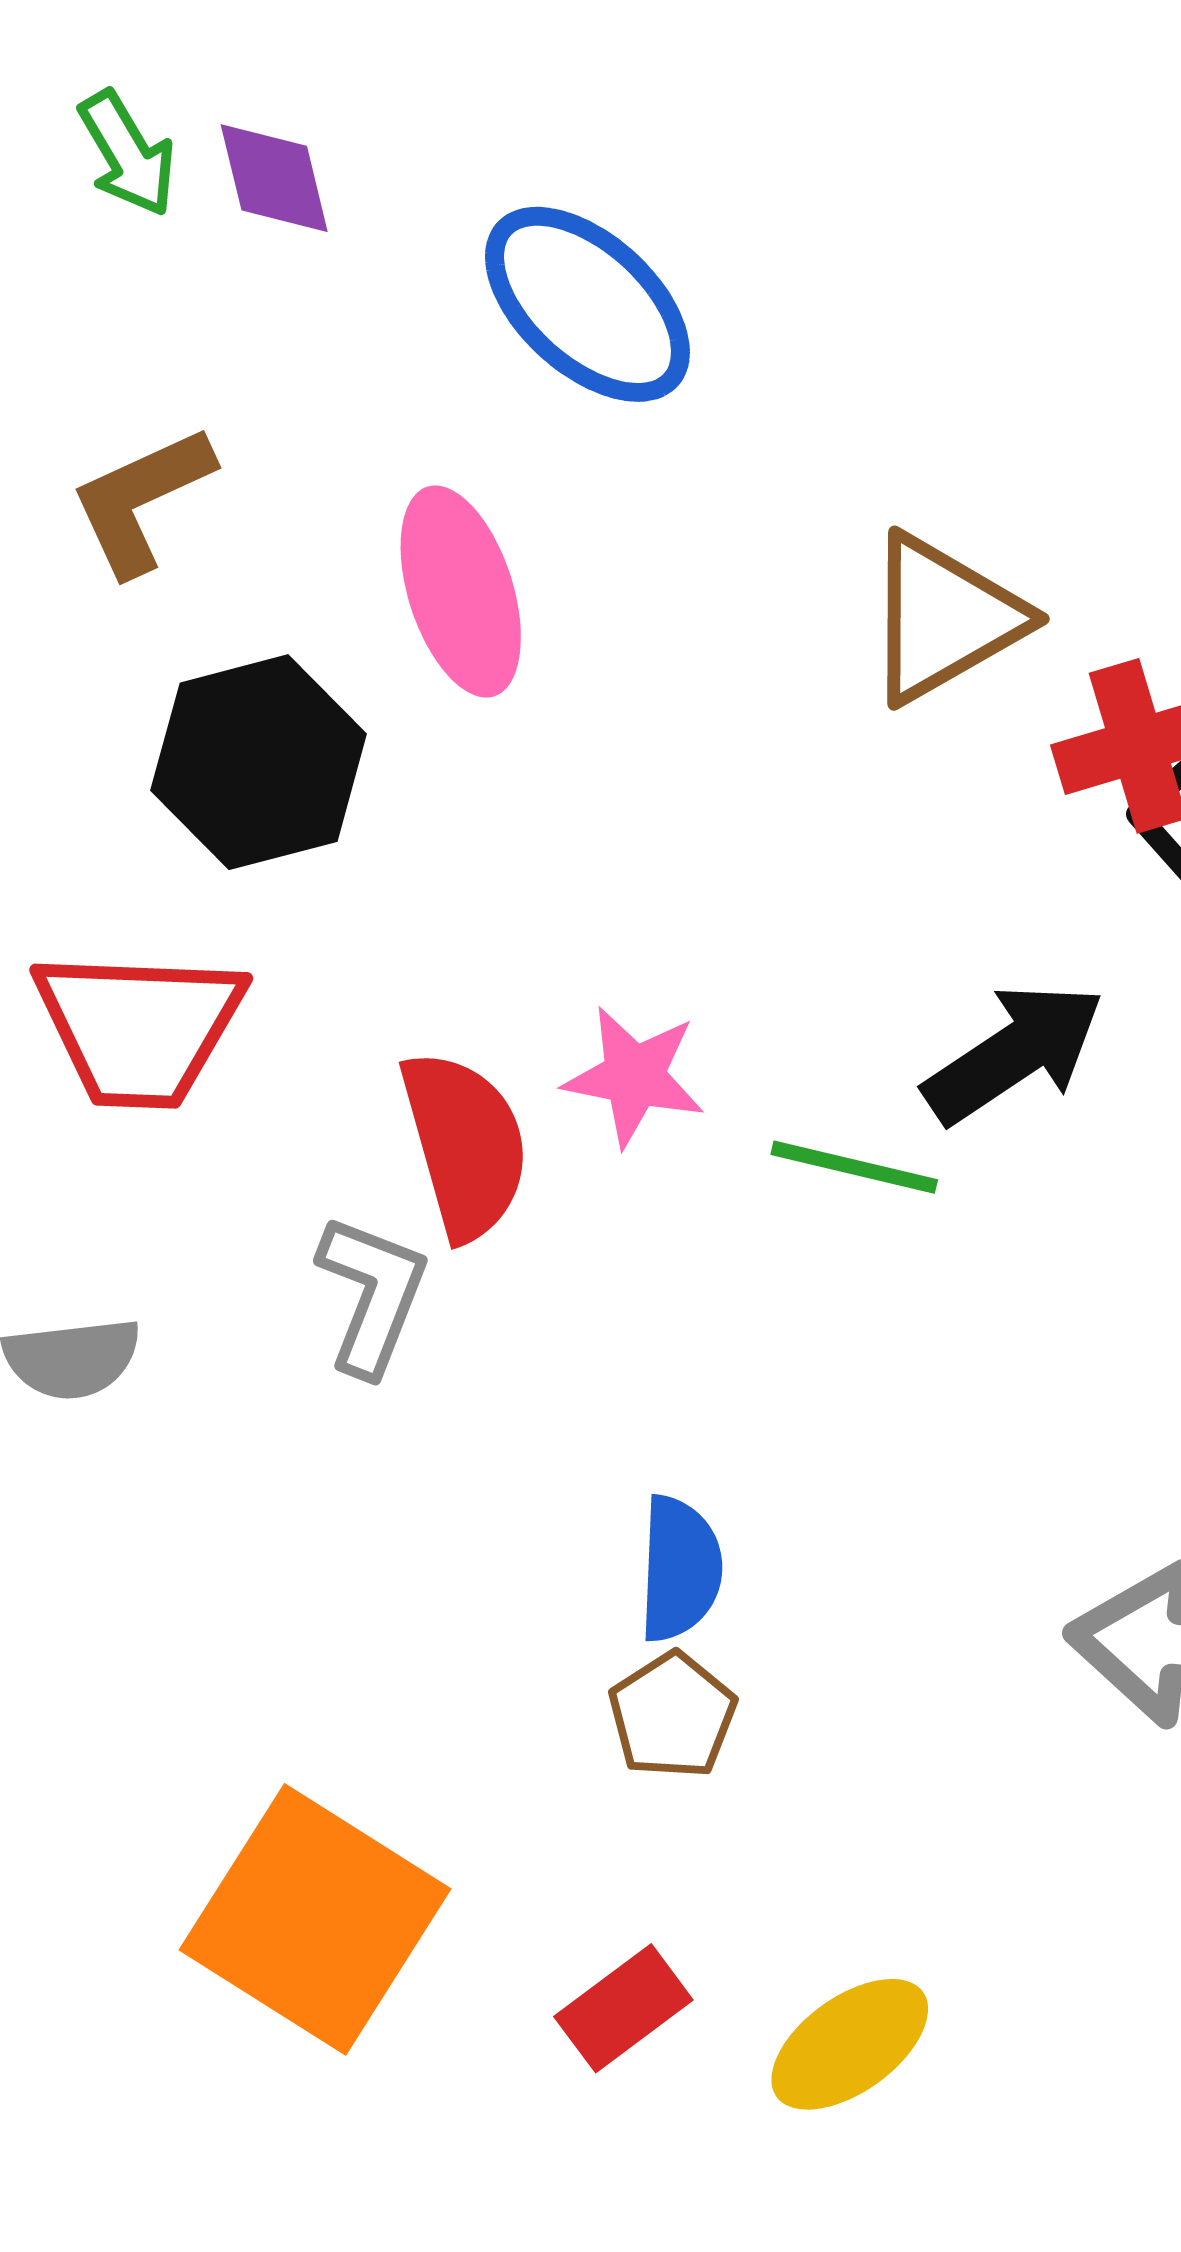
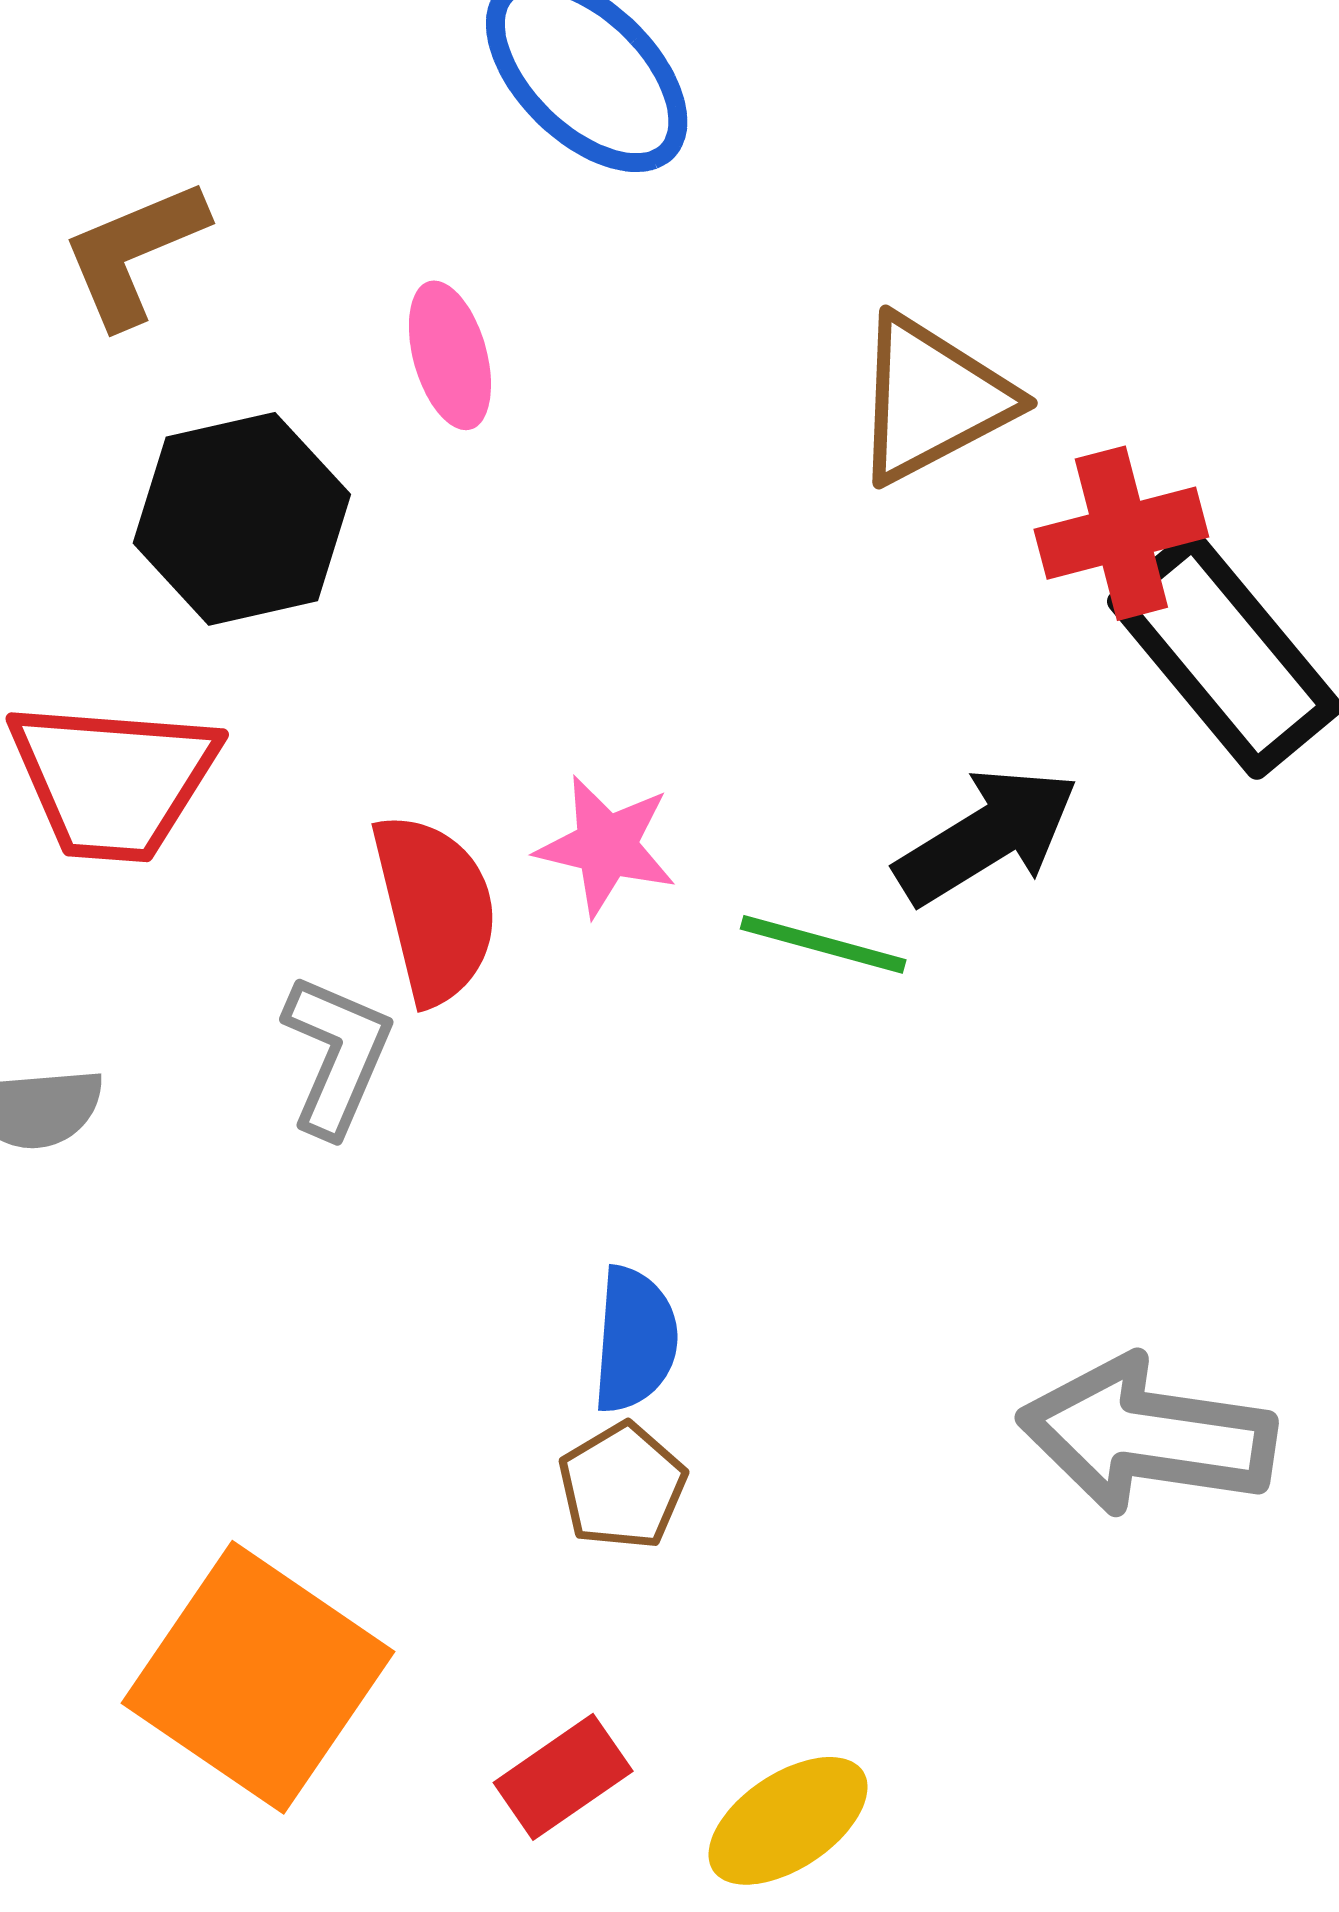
pink ellipse: (461, 592) -> (450, 355), size x0.7

